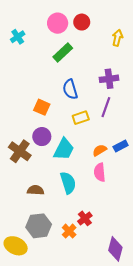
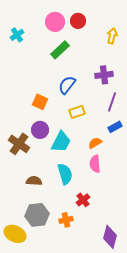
blue semicircle: (70, 89) -> (67, 85), turned 54
purple line: (106, 107) -> (112, 102), moved
blue rectangle: (121, 146) -> (115, 127), moved
red cross: (85, 218) -> (83, 200), moved
orange cross: (69, 231) -> (66, 220), turned 32

